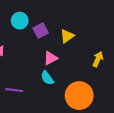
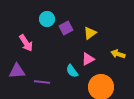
pink triangle: (51, 58) -> (88, 59), moved
yellow arrow: (98, 59) -> (118, 54), turned -96

